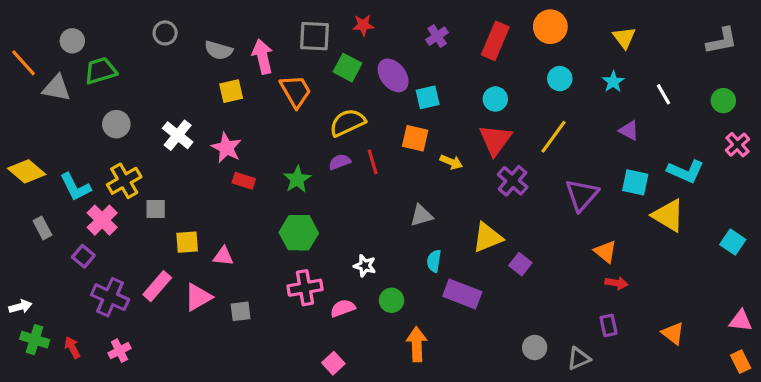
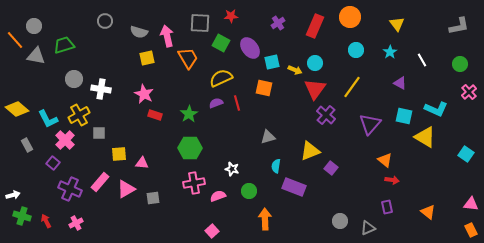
gray circle: (72, 41) -> (34, 26), moved
white cross: (178, 135) -> (101, 89), moved, turned -30
yellow arrow: (451, 162) -> (295, 70), moved

